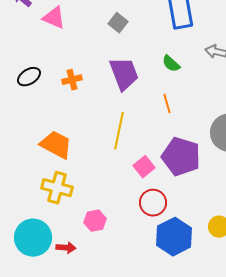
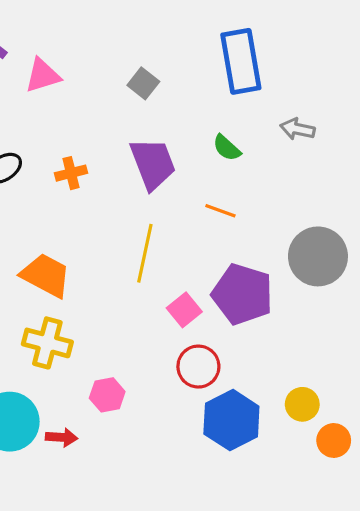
pink triangle: (54, 18) -> (43, 76), turned -40
orange line: (167, 104) -> (220, 211), turned -54

